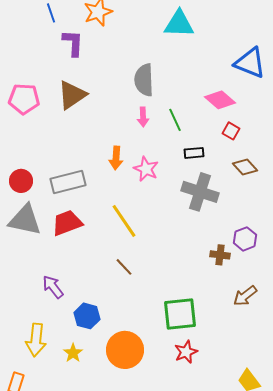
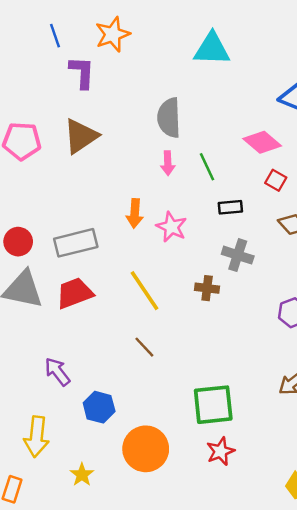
gray cross: (200, 192) -> (238, 255), size x0.7
brown cross: (220, 255) -> (207, 288), moved
yellow star: (73, 353) -> (82, 475), moved

